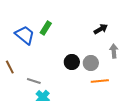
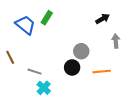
black circle: (72, 62) -> (72, 67), moved
gray circle: (91, 63) -> (81, 51), moved

